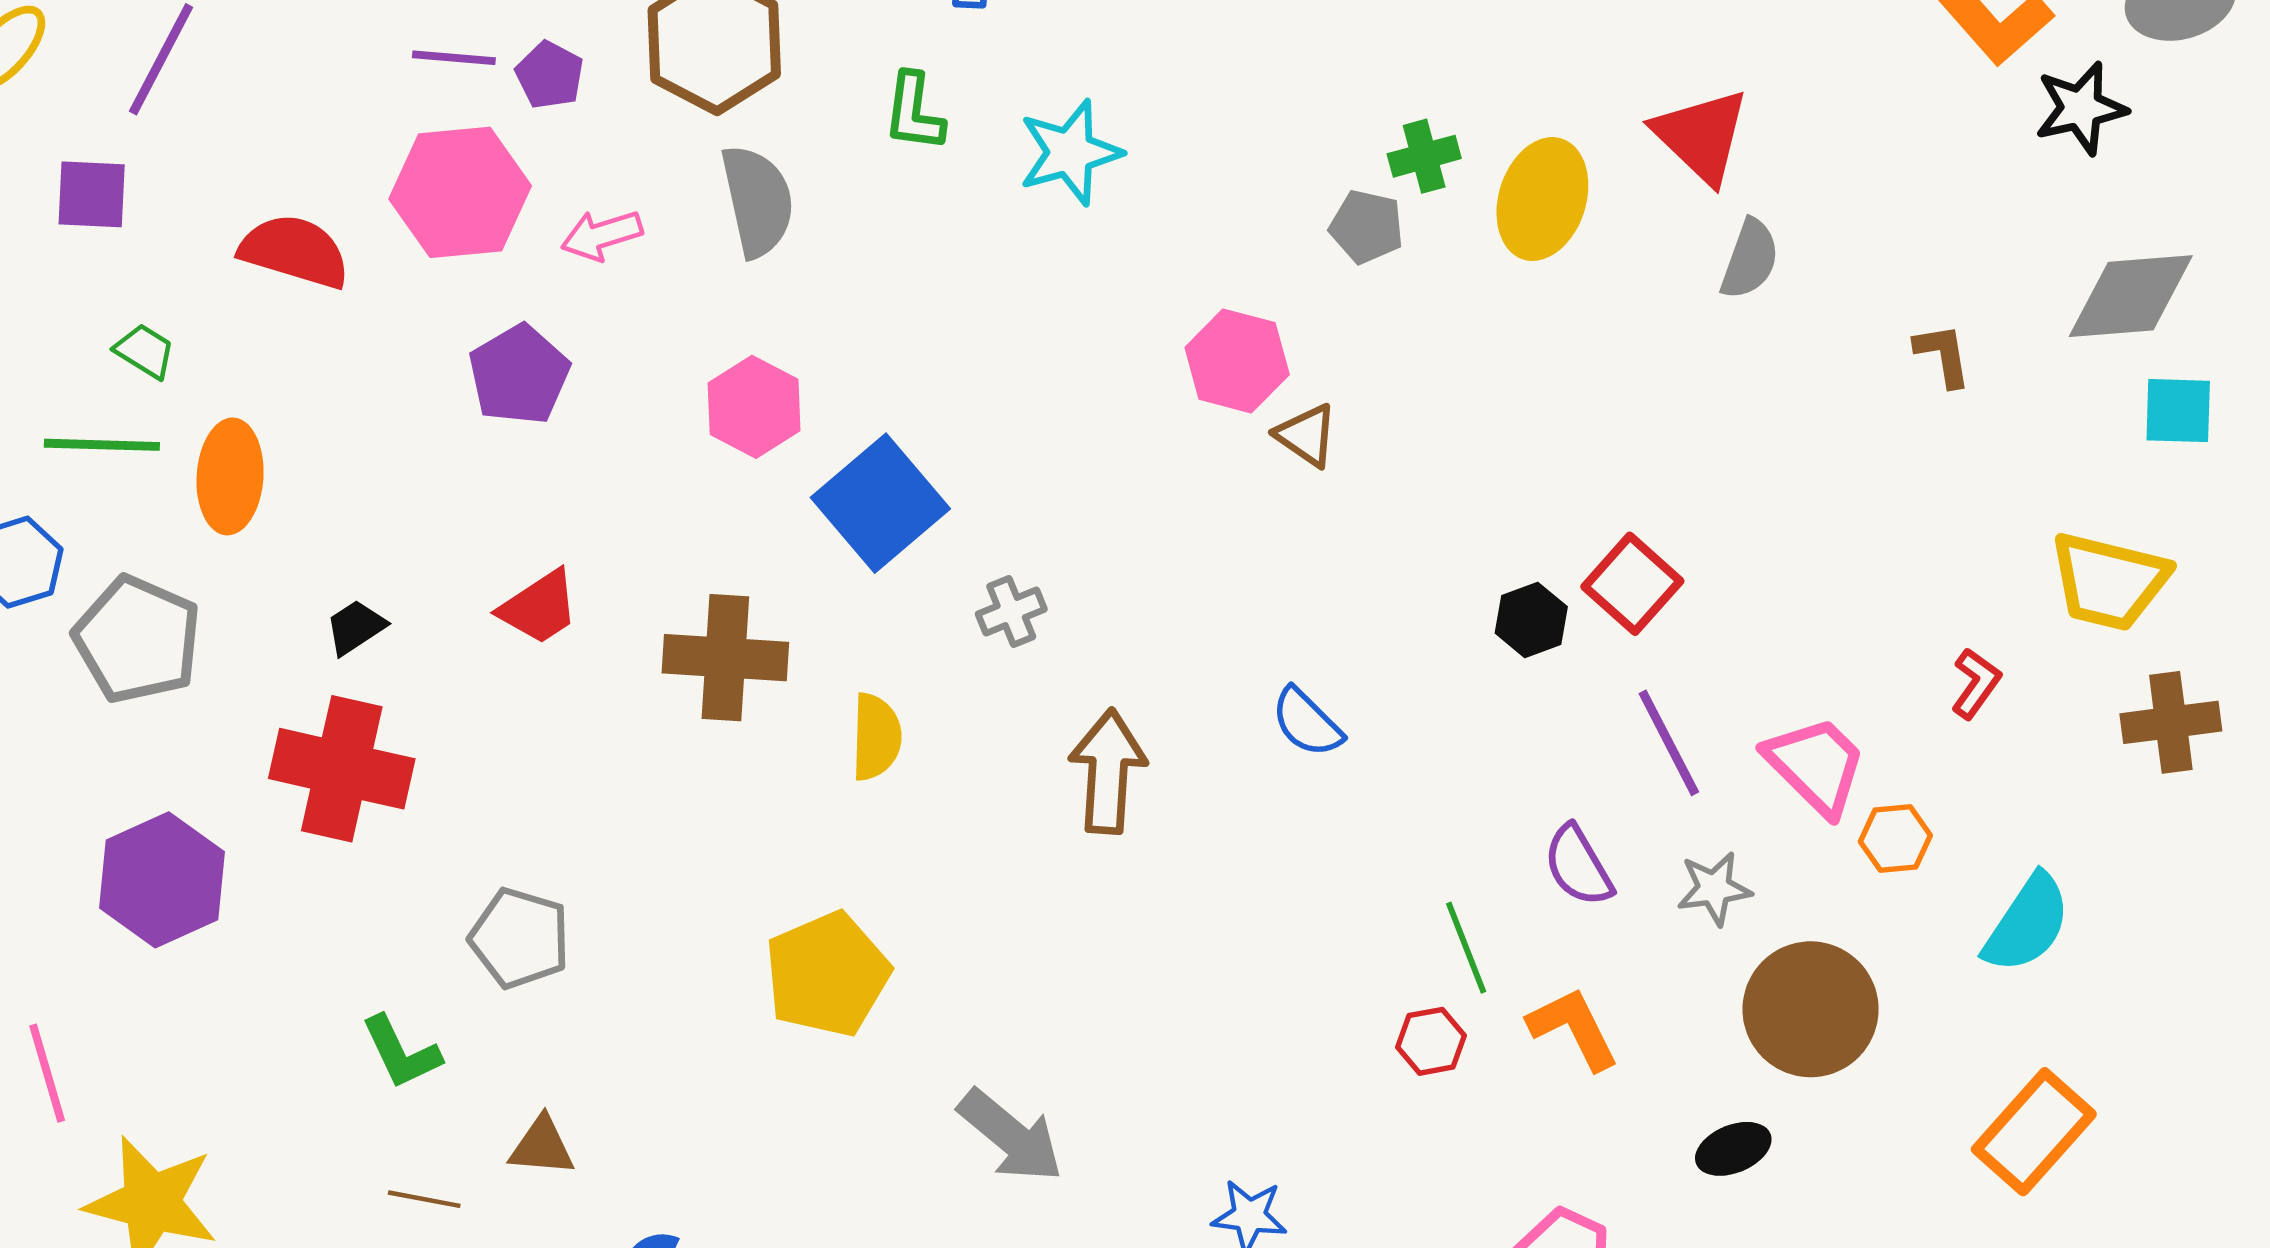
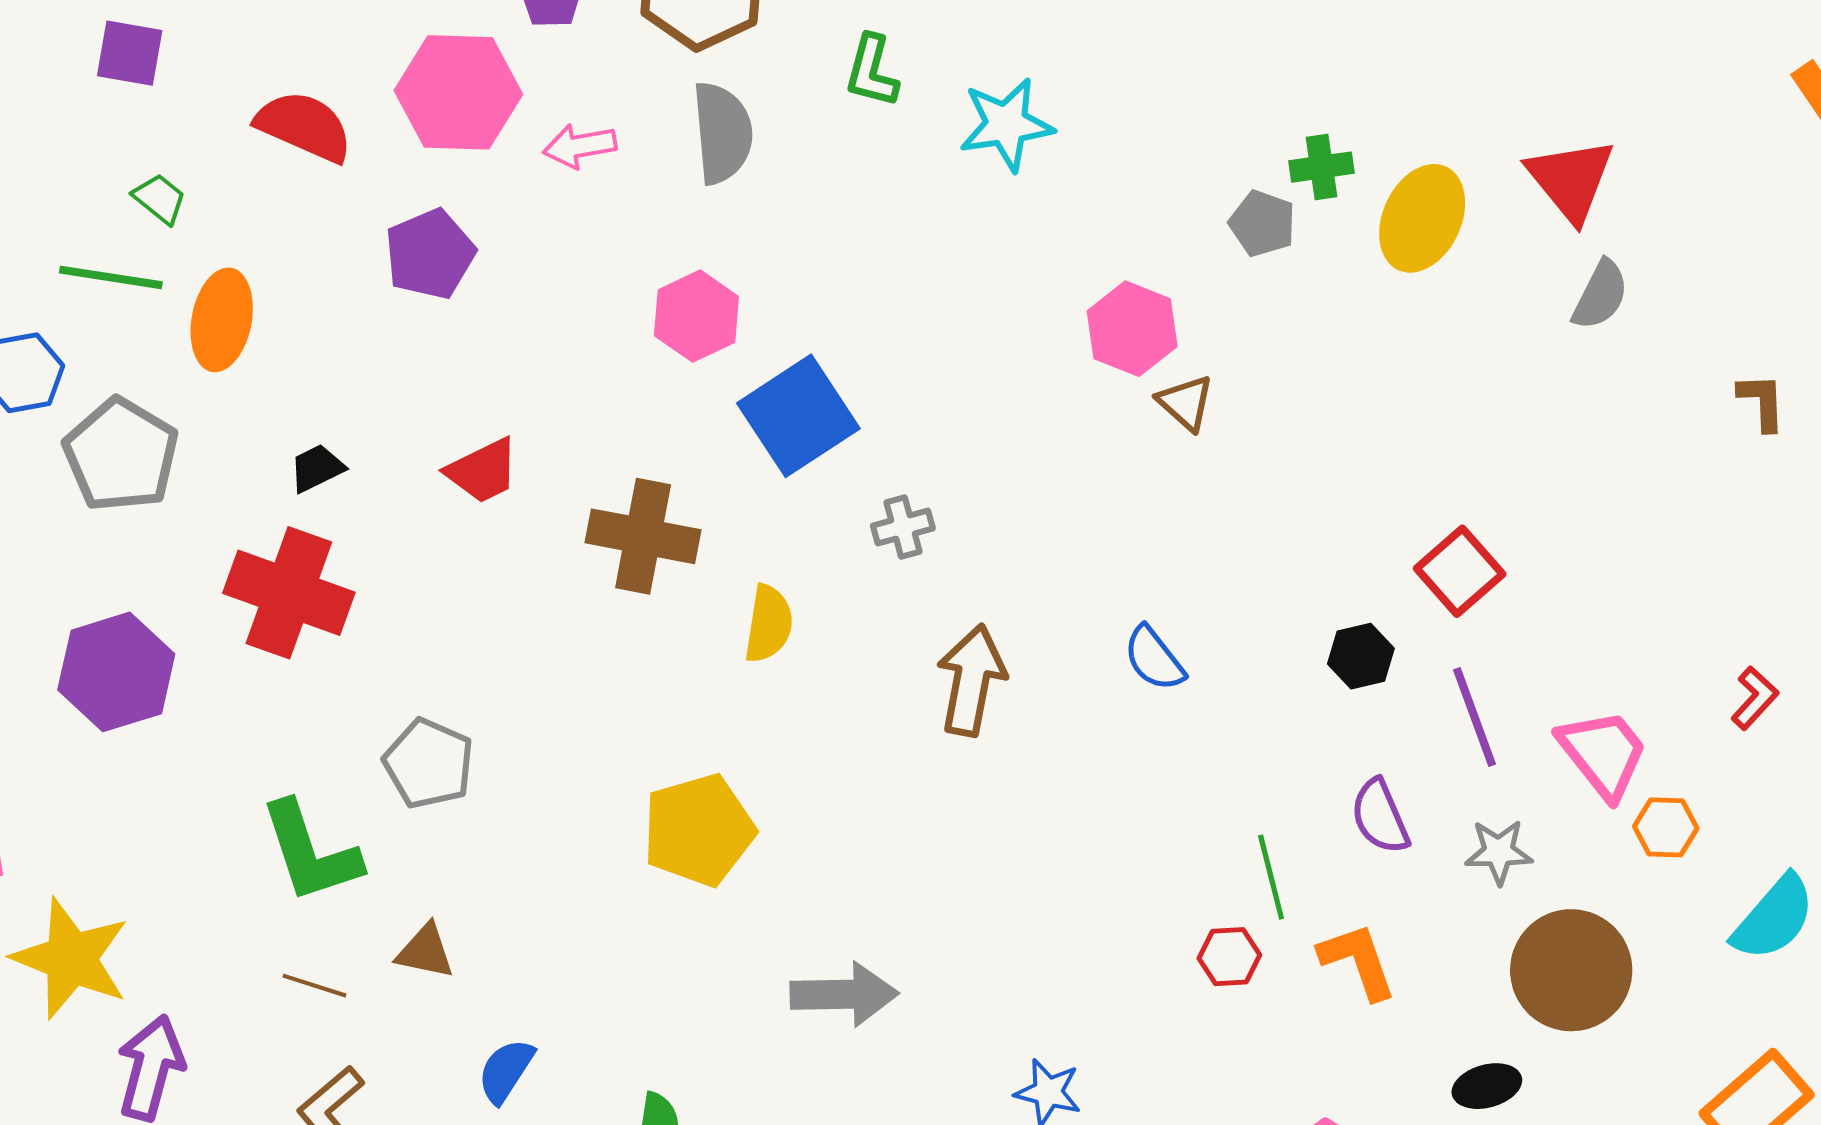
purple pentagon: (519, 375) -> (430, 254), moved
black hexagon: (1531, 620) -> (1361, 656), moved
green L-shape: (401, 1052) -> (310, 852), size x1.5
gray arrow: (1011, 1136) -> (844, 994), turned -48

